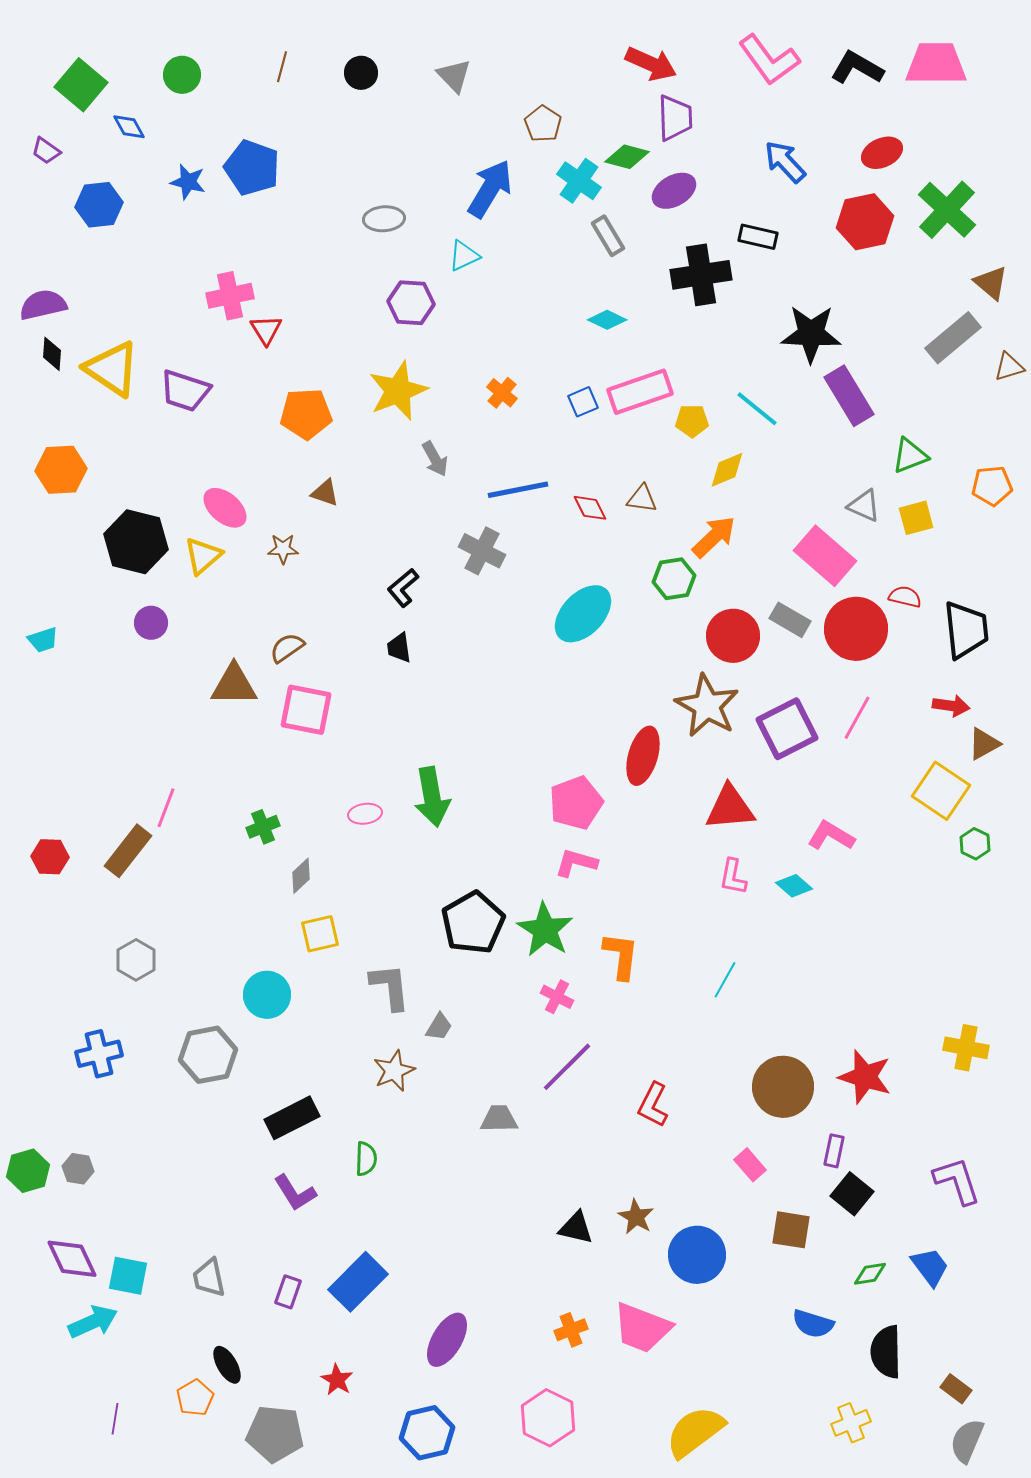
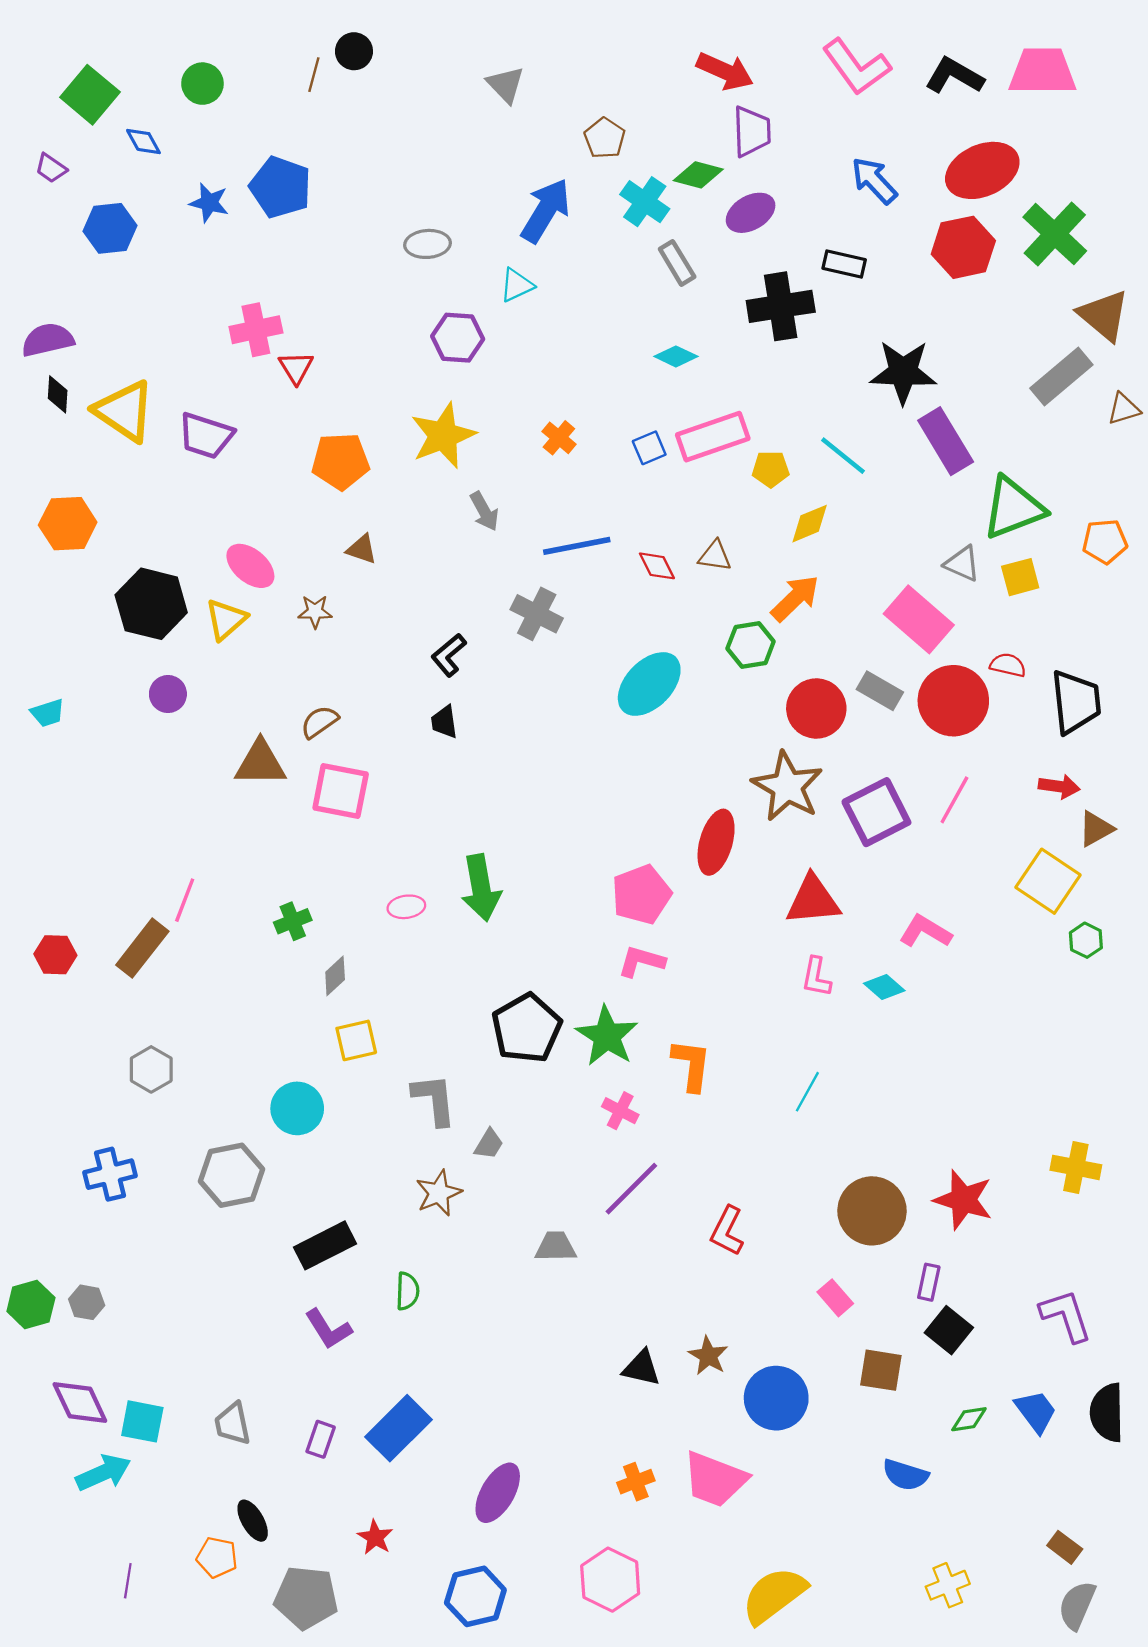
black circle: (361, 73) -> (354, 51), moved
red ellipse: (882, 153) -> (982, 170), size x1.6
brown triangle: (991, 283) -> (1104, 315), size x1.4
green triangle: (910, 456) -> (1013, 508), size x1.6
black semicircle: (886, 1352) -> (1107, 1413), moved
orange pentagon: (195, 1398) -> (217, 1557), turned -30

